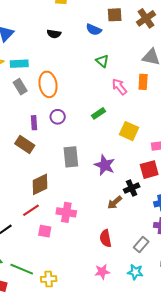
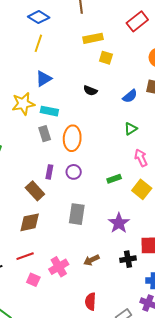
blue semicircle: (94, 30) -> (130, 96), turned -77
green triangle: (102, 61) -> (131, 129), turned 32
yellow square: (129, 131) -> (142, 189), moved
purple star: (105, 165) -> (119, 223), moved
brown diamond: (40, 184) -> (30, 222), moved
brown arrow: (115, 202) -> (91, 260), moved
pink cross: (66, 212) -> (59, 267), turned 36

